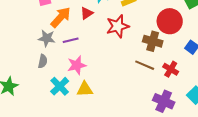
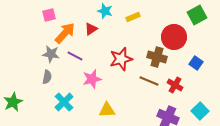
red star: (118, 26) -> (121, 59), moved
purple line: (71, 40) -> (75, 56), turned 42
pink star: (77, 65) -> (92, 79), moved
yellow triangle: (85, 89) -> (107, 110), moved

